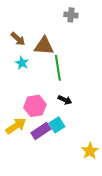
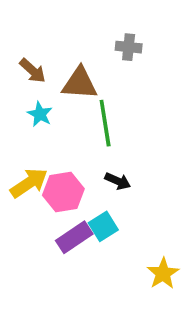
gray cross: (71, 15) -> (129, 47), moved
yellow arrow: (16, 126) -> (29, 183), moved

